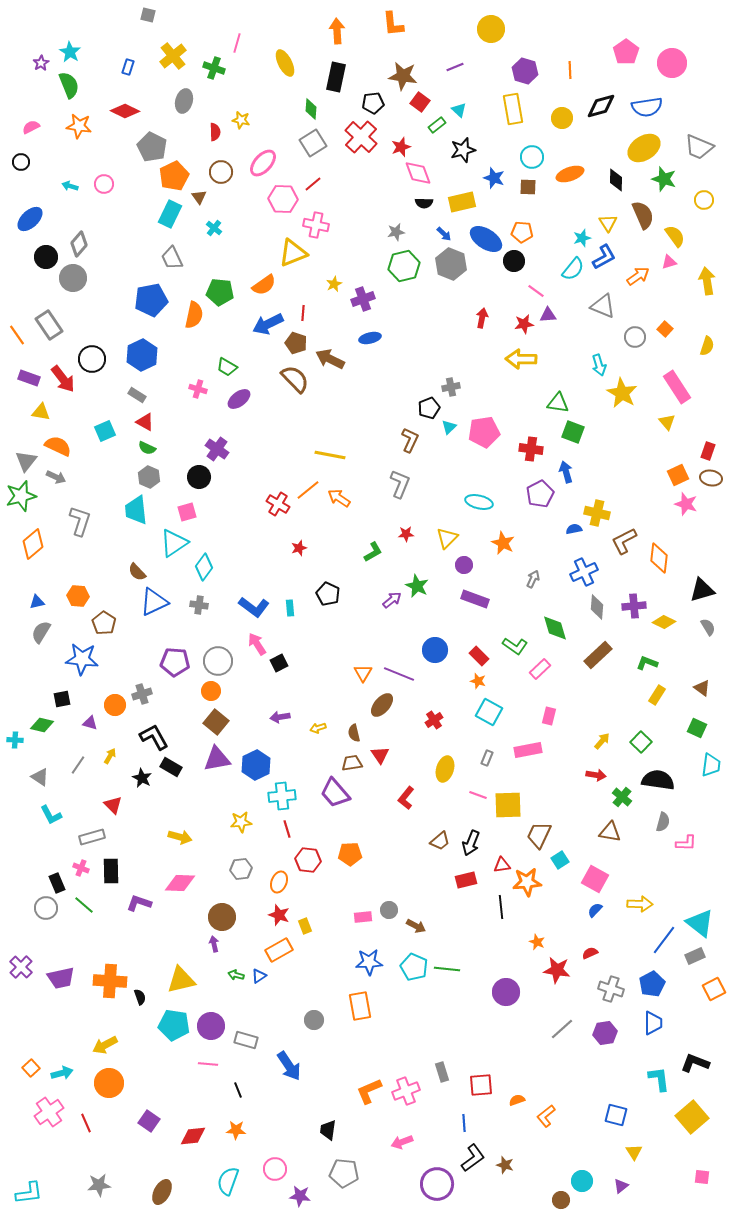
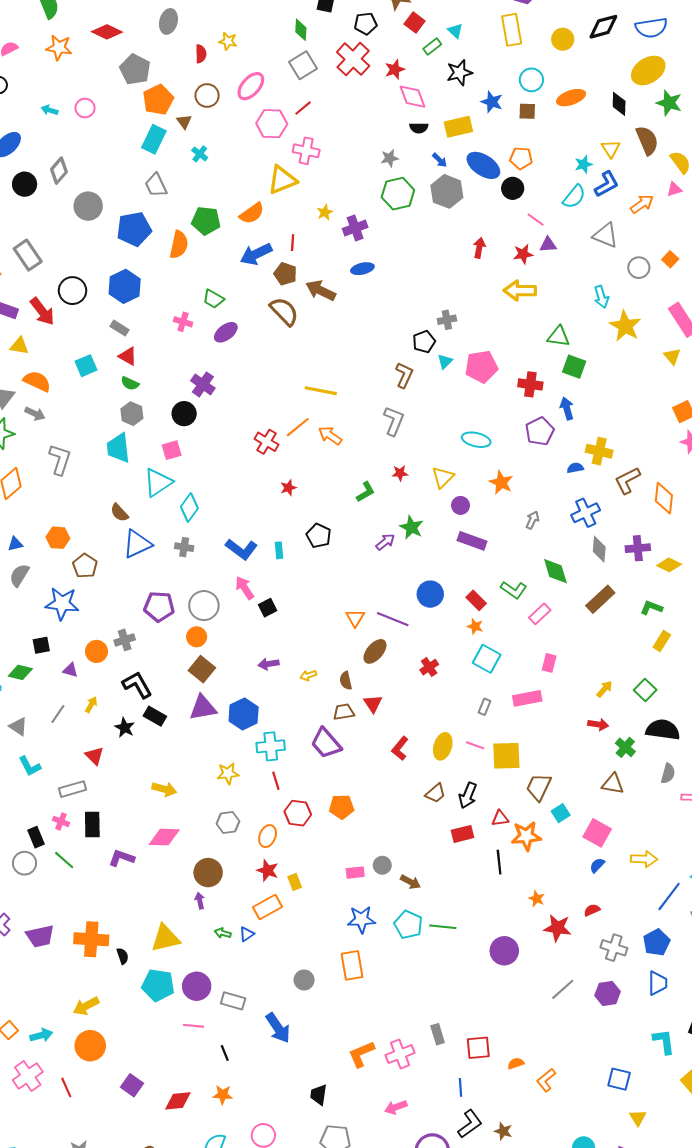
gray circle: (73, 278) -> (88, 206), moved
yellow ellipse: (445, 769) -> (443, 746), moved

